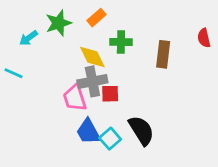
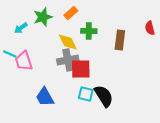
red square: (110, 94) -> (81, 69), size x1.5
pink trapezoid: (75, 98) -> (24, 61), moved
blue trapezoid: (88, 132) -> (45, 97), moved
cyan square: (110, 139) -> (86, 94), moved, turned -35

